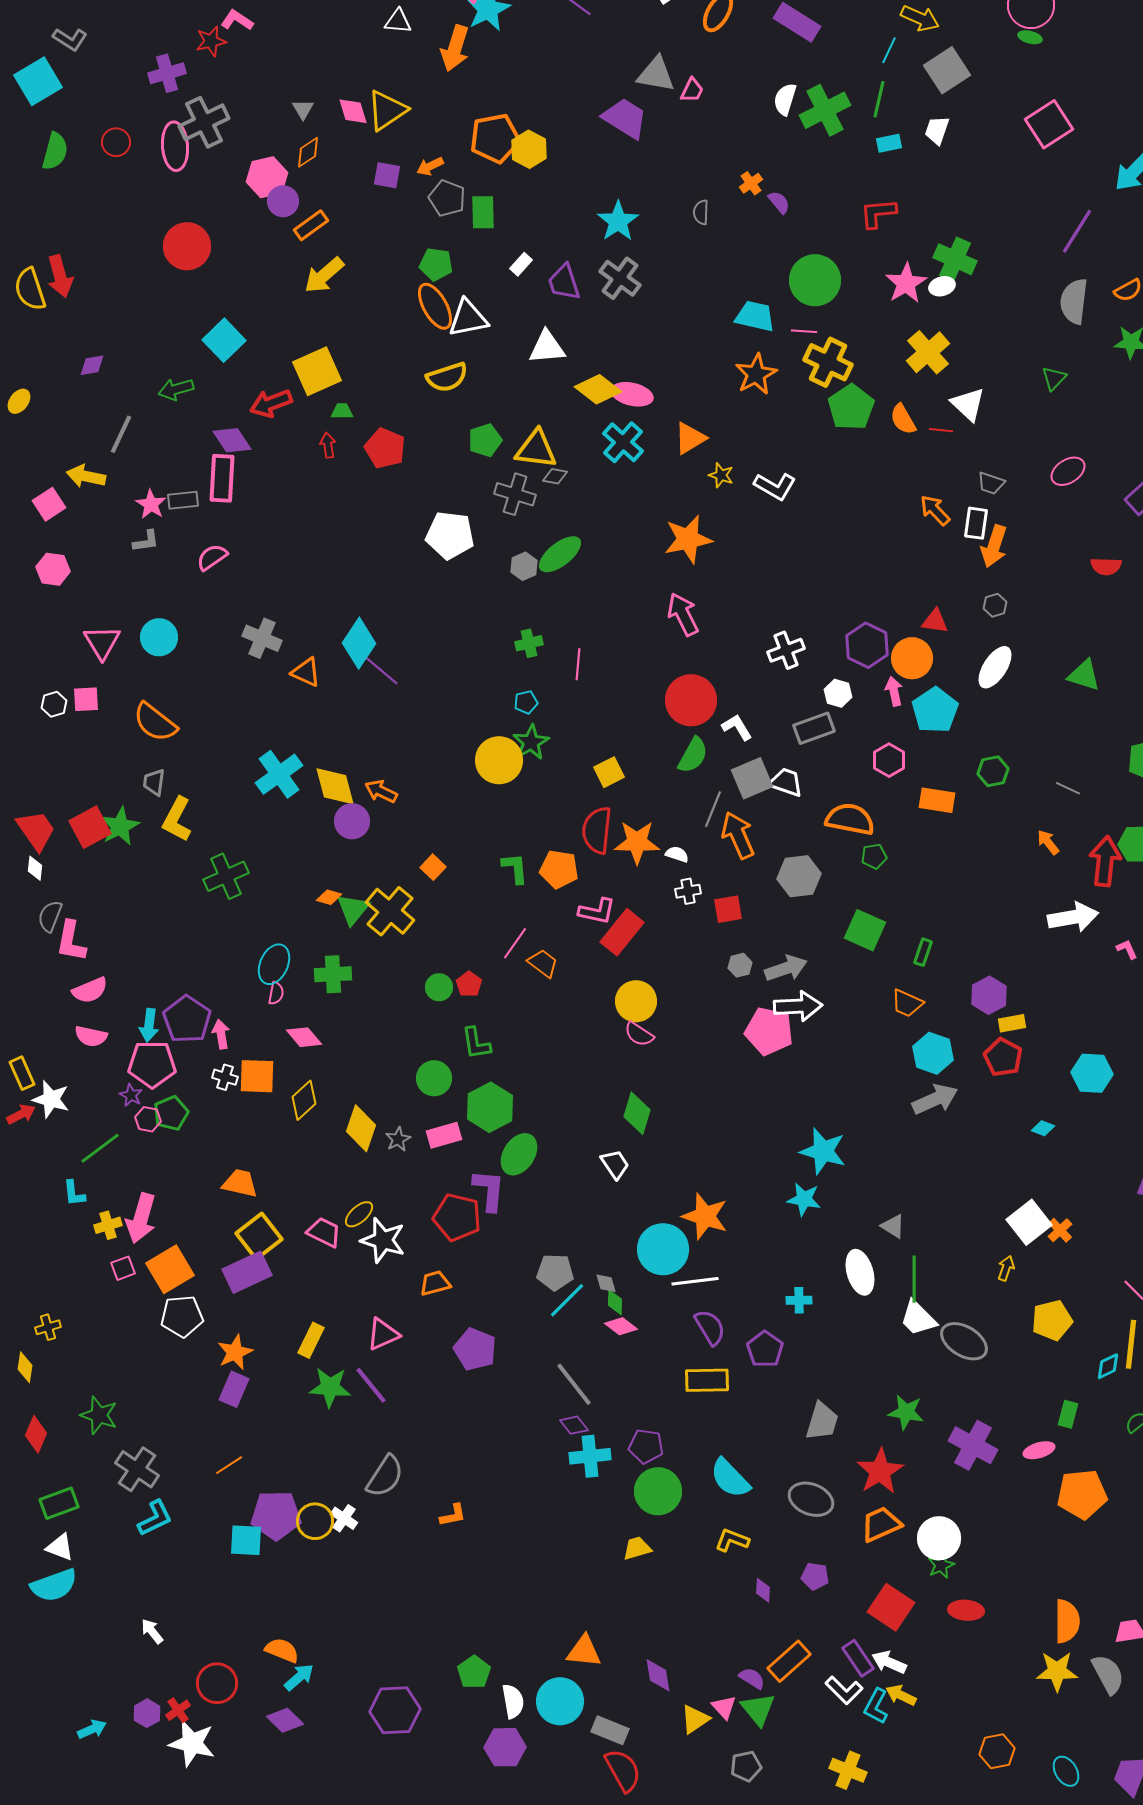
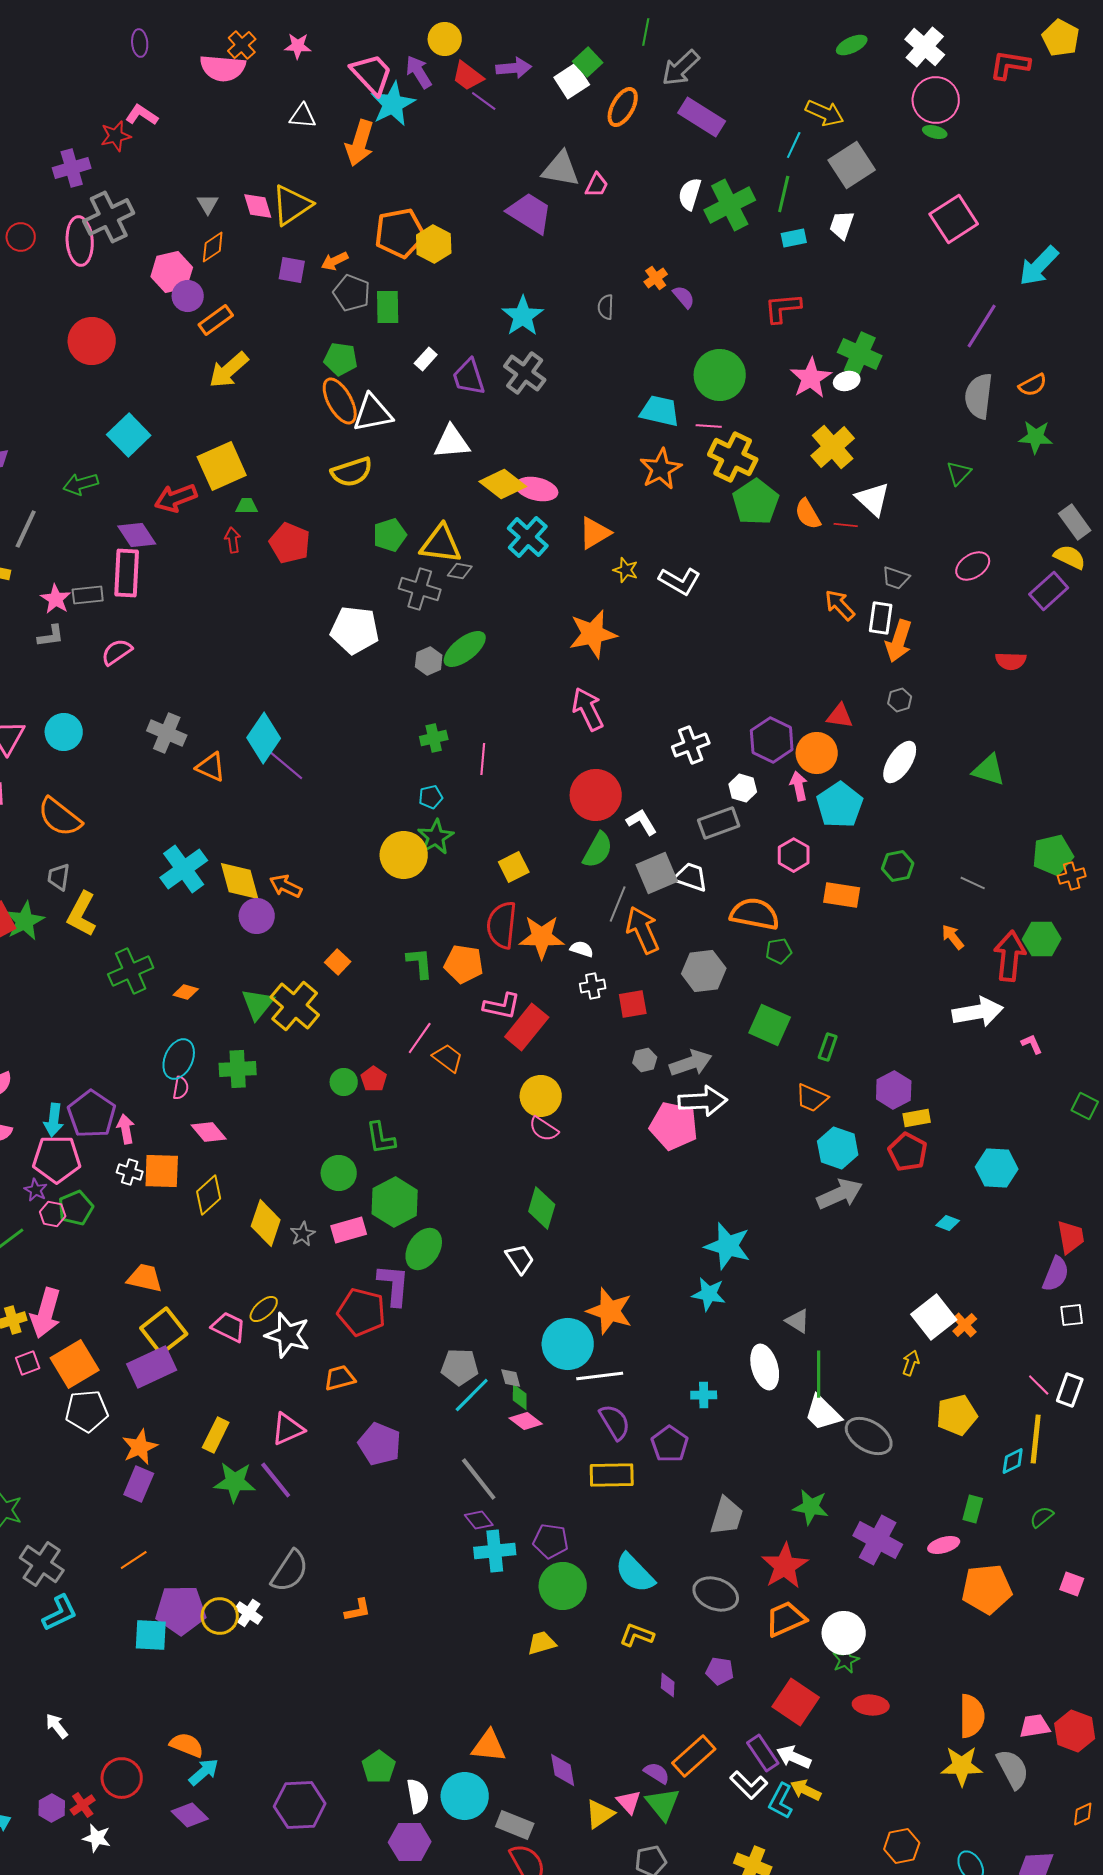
orange diamond: (329, 897) -> (186, 992), moved
white star: (192, 1743) -> (97, 1838), size x0.6

